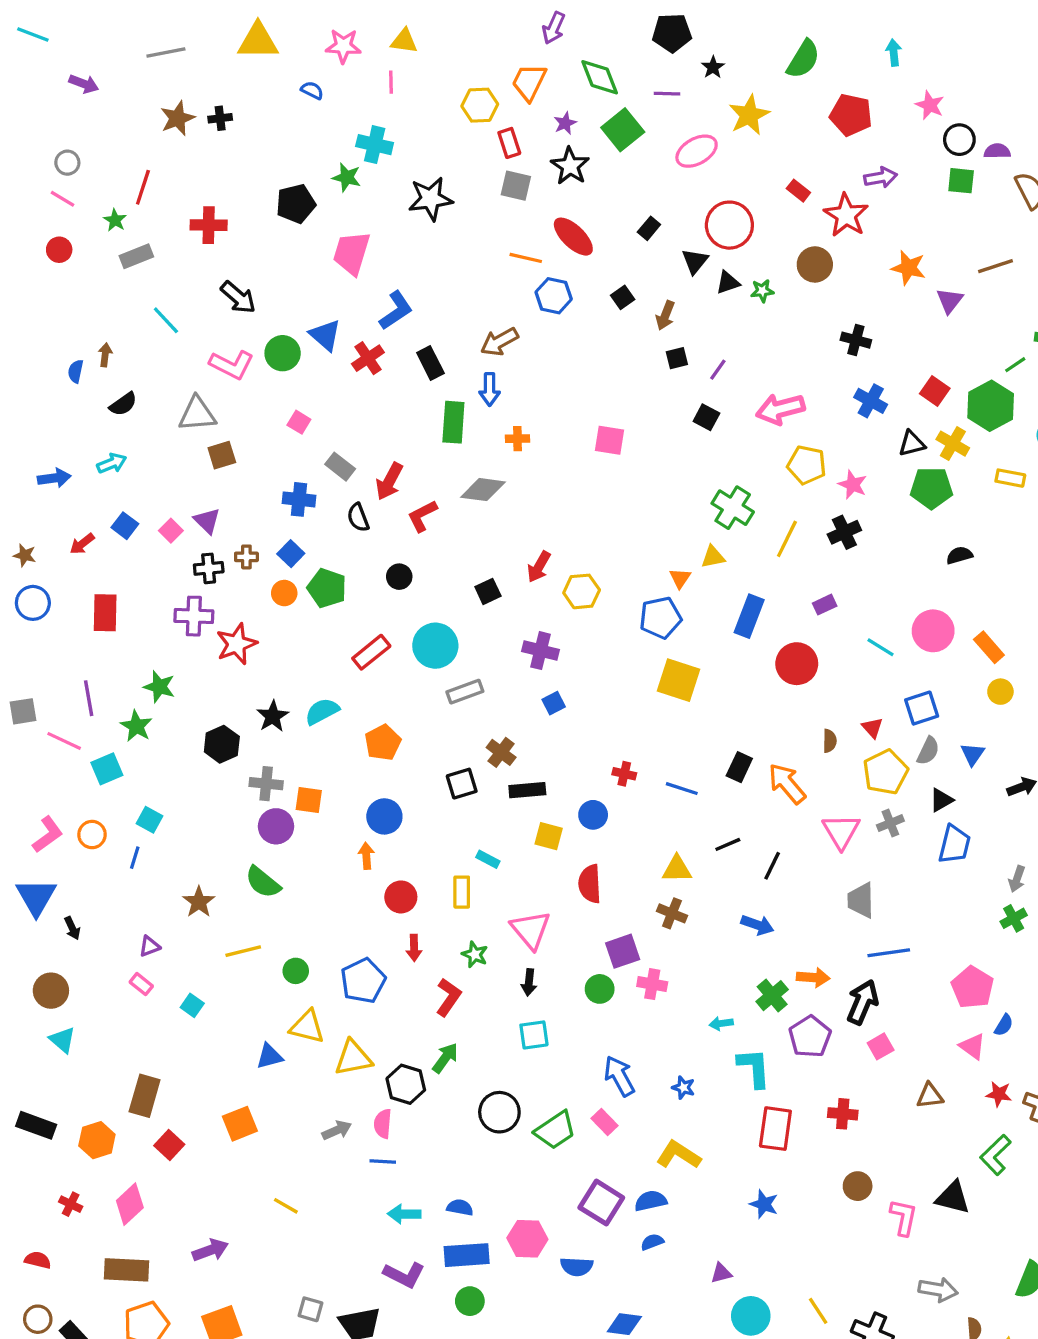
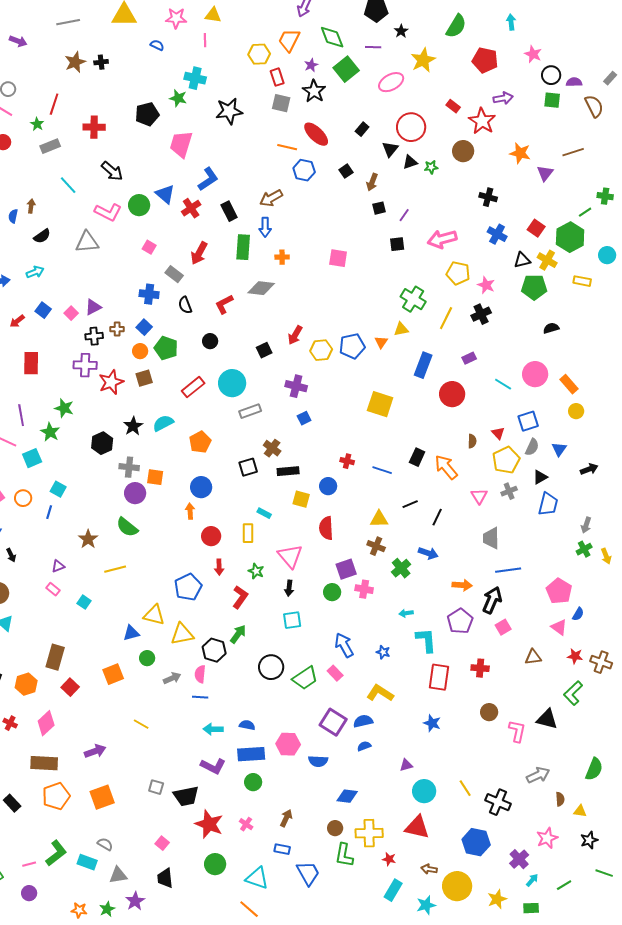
black square: (706, 417) -> (397, 244), turned -35
brown square: (222, 455) -> (144, 378), moved
red arrow: (389, 481) -> (199, 253), moved
purple triangle: (207, 521) -> (93, 307), turned 48
blue pentagon: (660, 618) -> (352, 346), moved
pink triangle: (841, 831) -> (479, 496), size x0.7
green circle: (296, 971) -> (147, 658), moved
green cross: (772, 996) -> (401, 568), moved
gray arrow: (938, 1290) -> (538, 775), turned -35

